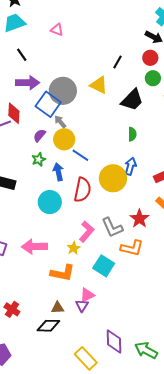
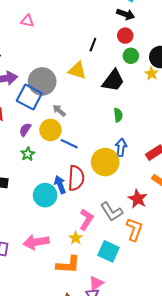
gray arrow: (60, 122) -> (59, 110), moved
blue arrow: (58, 172) -> (60, 185), moved
orange L-shape: (132, 248) -> (134, 229), turned -75

